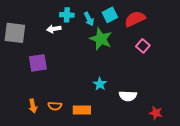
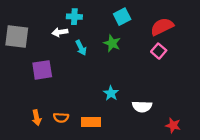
cyan arrow: (89, 19) -> (81, 48), moved
red semicircle: (135, 19) -> (162, 27), moved
green star: (101, 39) -> (112, 43), size x0.7

